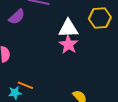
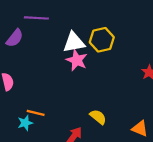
yellow hexagon: (100, 18) -> (102, 40), moved

